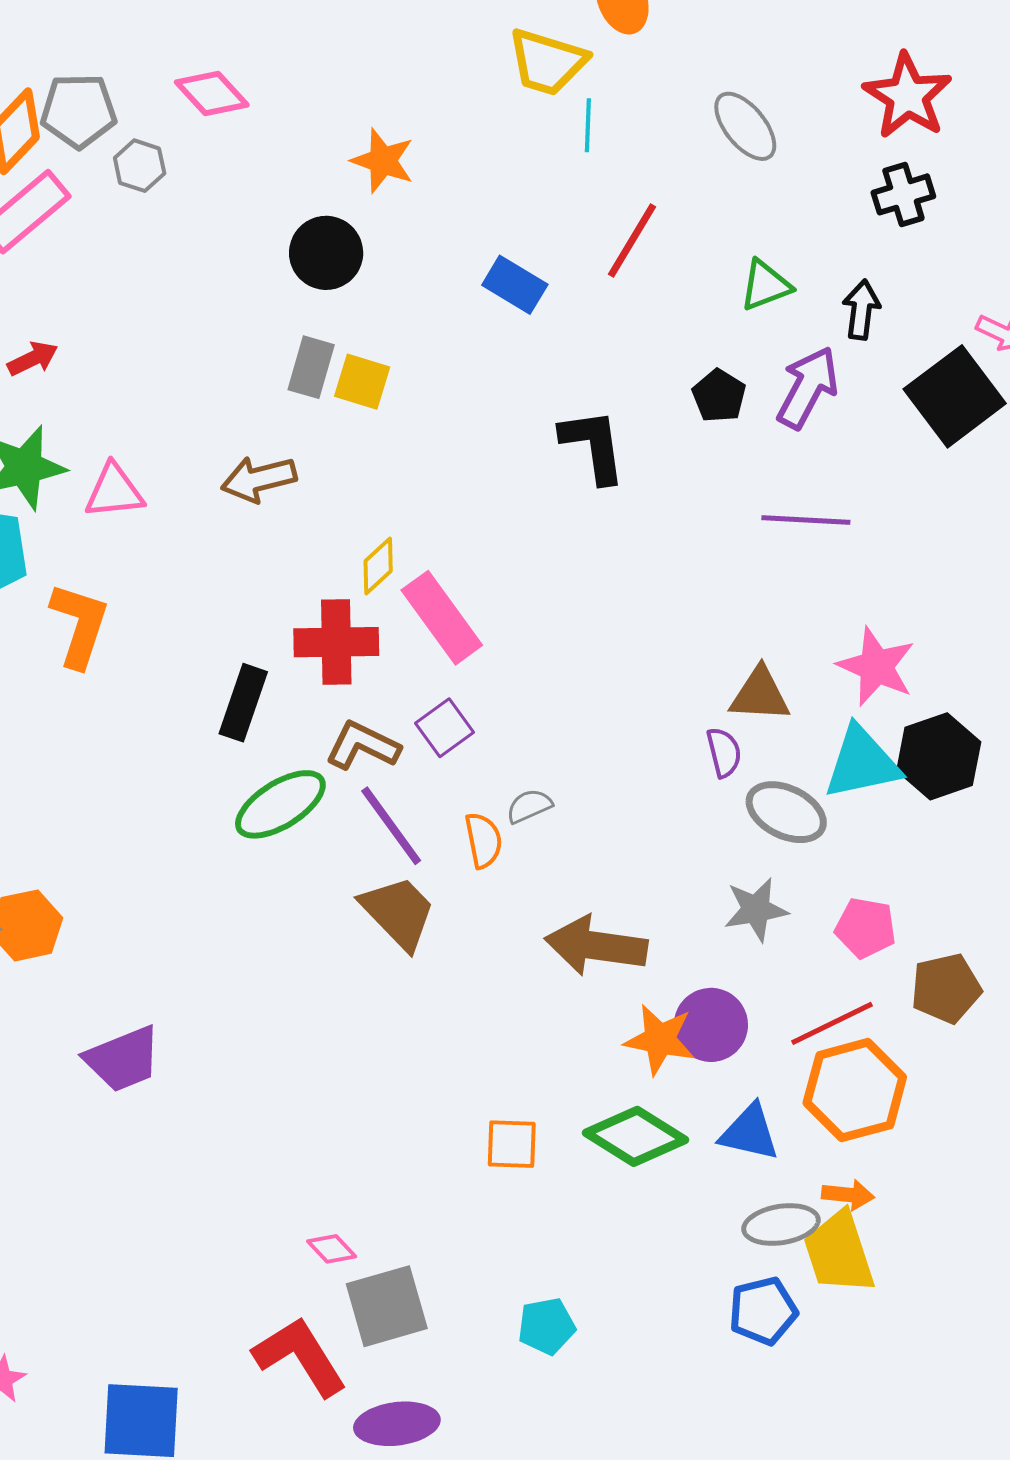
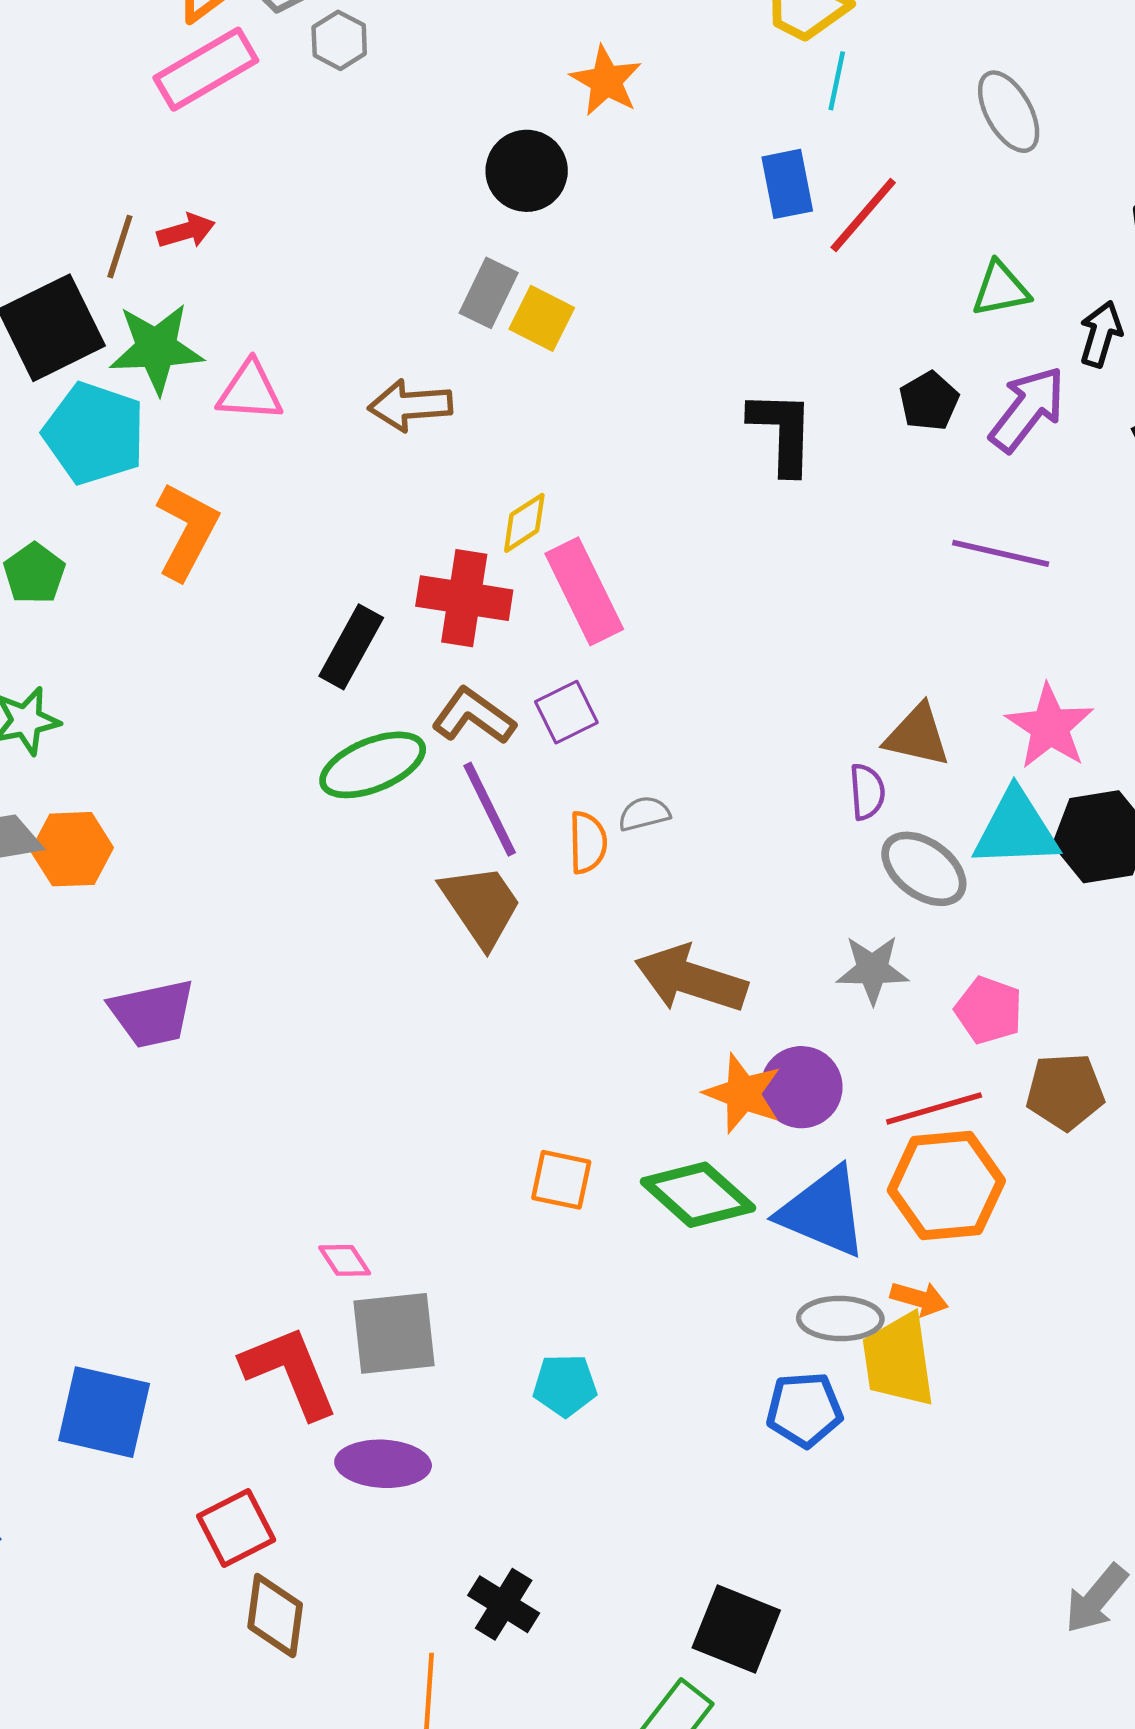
blue rectangle: (515, 285) -> (787, 184), moved, turned 38
blue triangle: (749, 1132) -> (823, 1212), size x1.4

